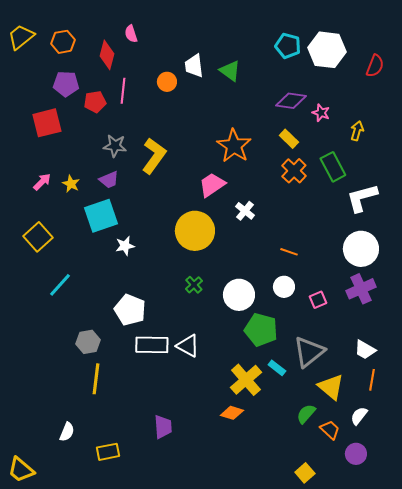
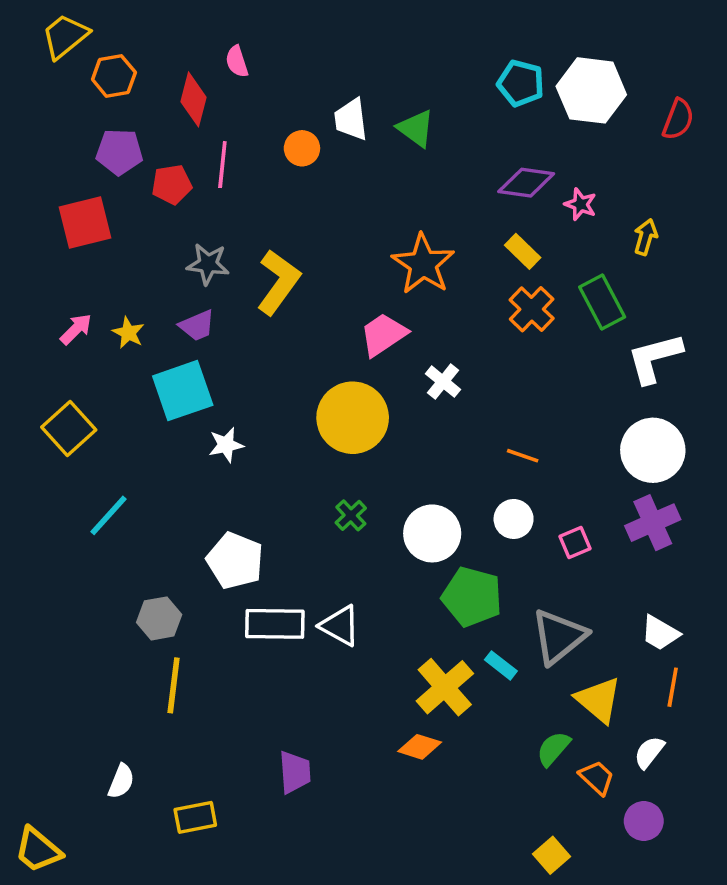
yellow trapezoid: (21, 37) -> (65, 36), moved

